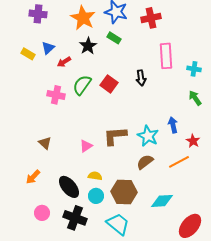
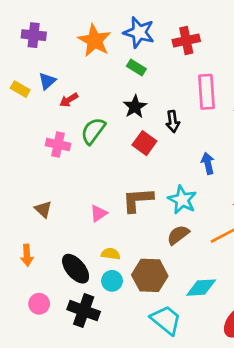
black star: (88, 46) -> (135, 107), moved
red square: (109, 84) -> (144, 143), moved
blue arrow: (173, 125) -> (208, 163), moved
orange arrow: (33, 177) -> (27, 255), turned -49
cyan trapezoid: (118, 224) -> (166, 320), moved

